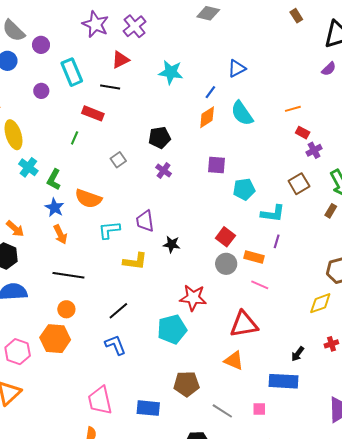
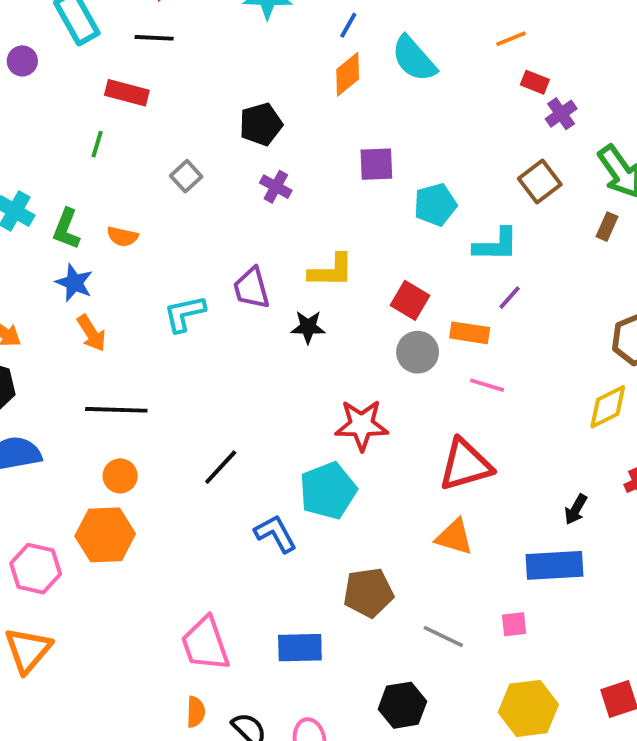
orange semicircle: (88, 199) -> (122, 236), moved, size x0.6
purple line: (277, 241) -> (510, 298), turned 32
yellow L-shape: (135, 261) -> (331, 271), moved
blue L-shape: (115, 345) -> (275, 534), moved

